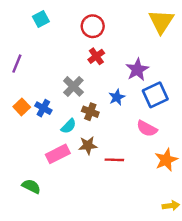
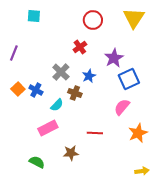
cyan square: (41, 19) -> (34, 16), turned 32
red circle: (93, 26) -> (93, 20), moved
blue star: (117, 97) -> (89, 76), moved
pink semicircle: (147, 129) -> (122, 107), turned 102
brown star: (88, 145) -> (71, 153), moved
green semicircle: (31, 186) -> (37, 162), moved

